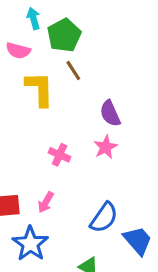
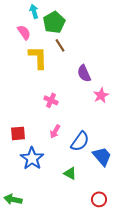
pink semicircle: (18, 51) -> (24, 32), turned -140
pink star: (105, 147) -> (101, 95), moved
pink arrow: (46, 202) -> (55, 131), moved

